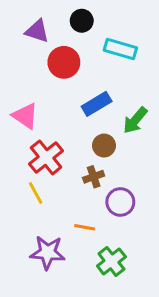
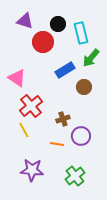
black circle: (82, 21) -> (58, 24), moved
cyan rectangle: (120, 49) -> (81, 33), turned 60
green arrow: (135, 120) -> (91, 58), moved
brown circle: (104, 146) -> (84, 87), moved
orange line: (85, 227) -> (57, 144), moved

